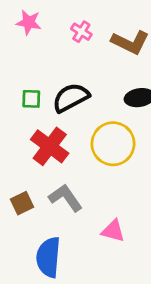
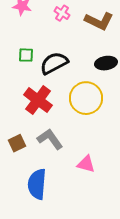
green square: (31, 99) -> (26, 55), moved

